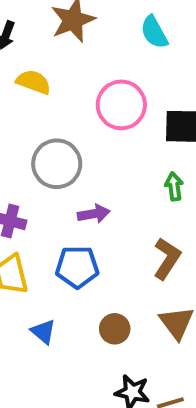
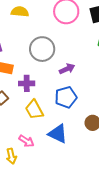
blue triangle: (43, 332) -> (58, 134), size x1.5

